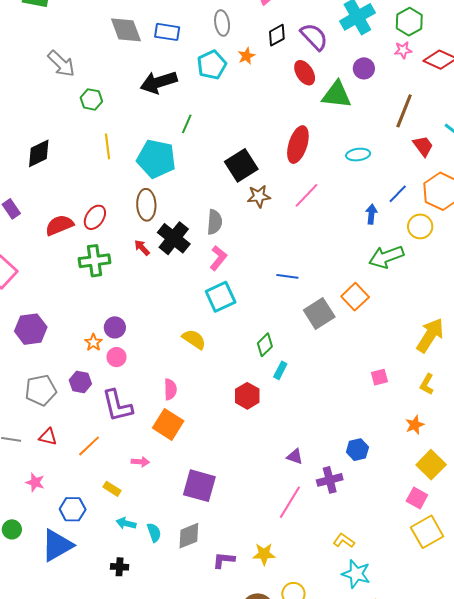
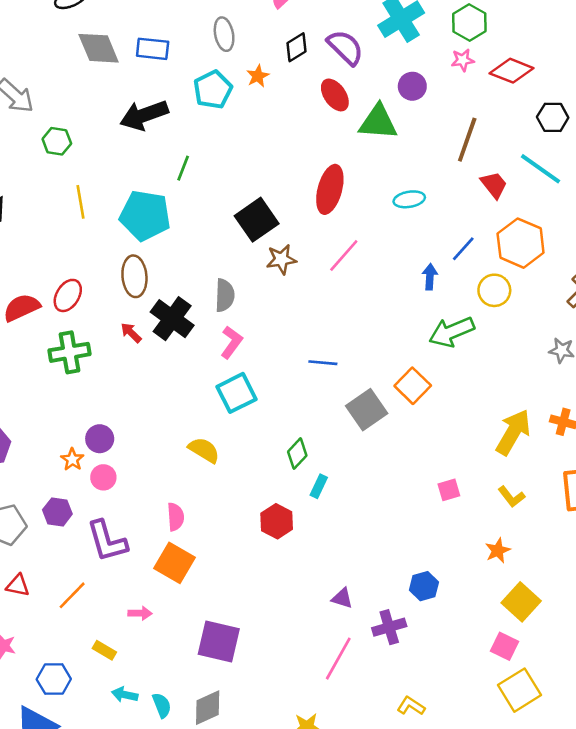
yellow L-shape: (427, 384) -> (511, 497), turned -65

